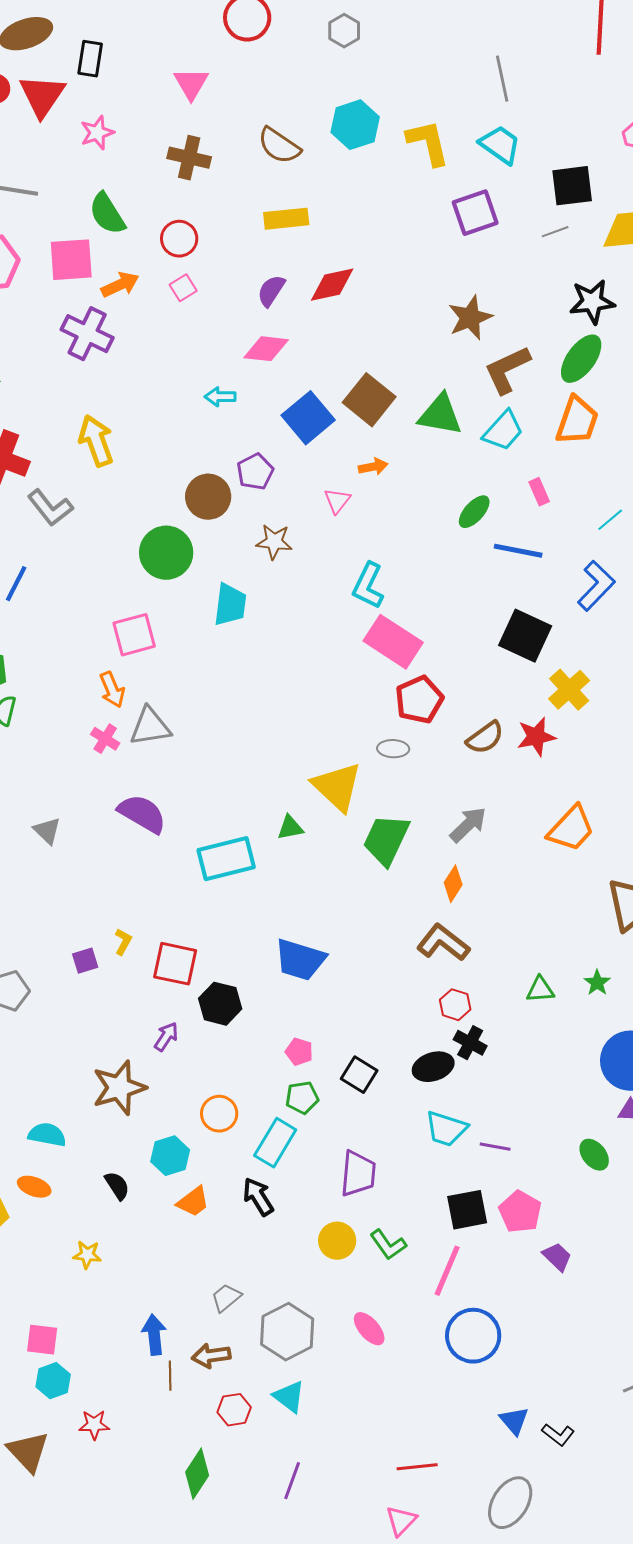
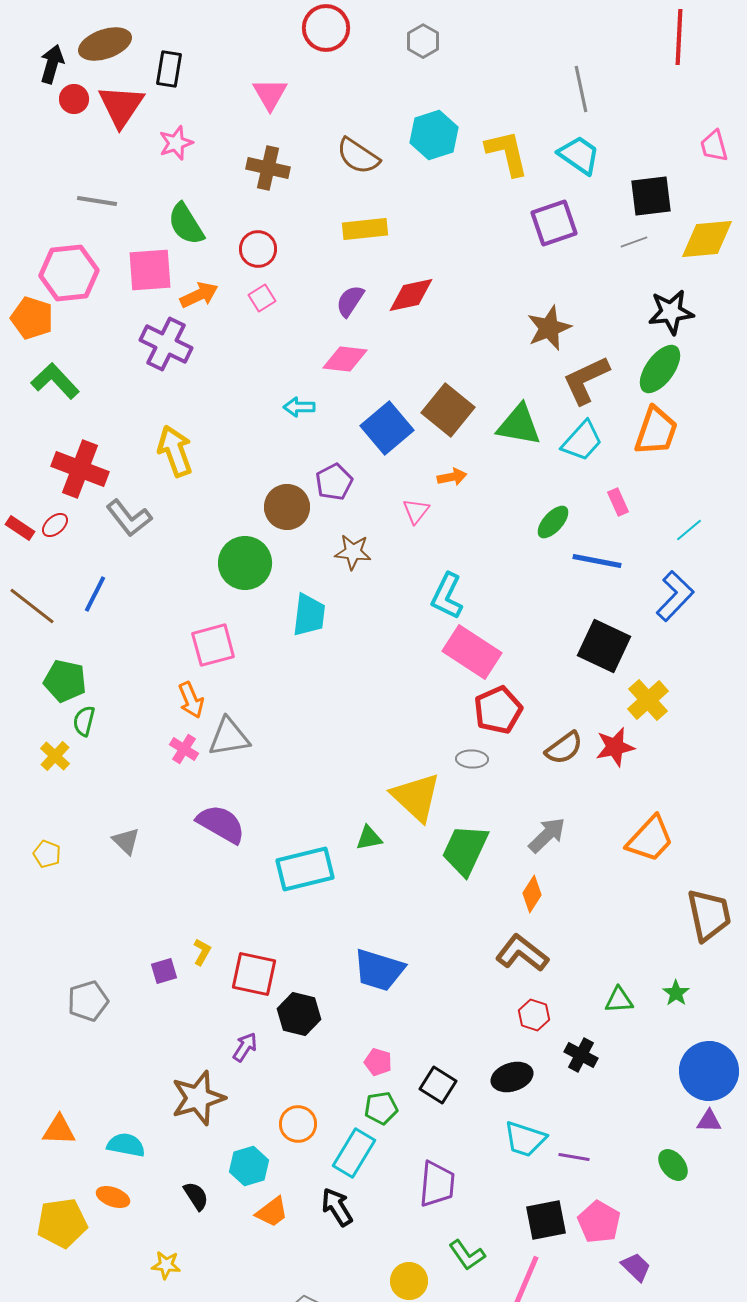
black cross: (470, 1043) -> (581, 1055), moved
yellow circle: (337, 1241) -> (409, 1281), moved

